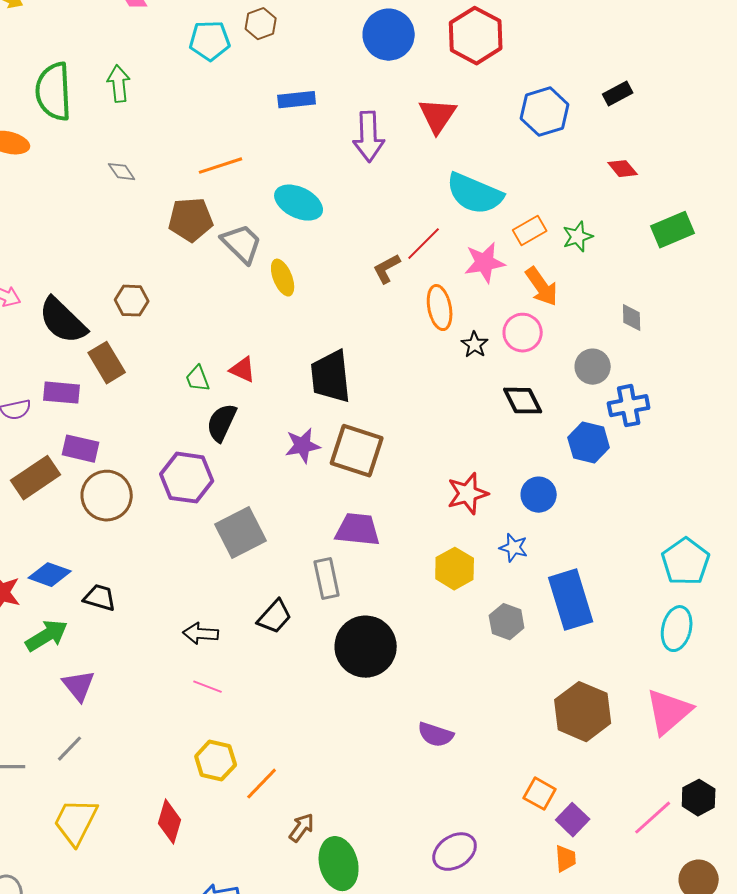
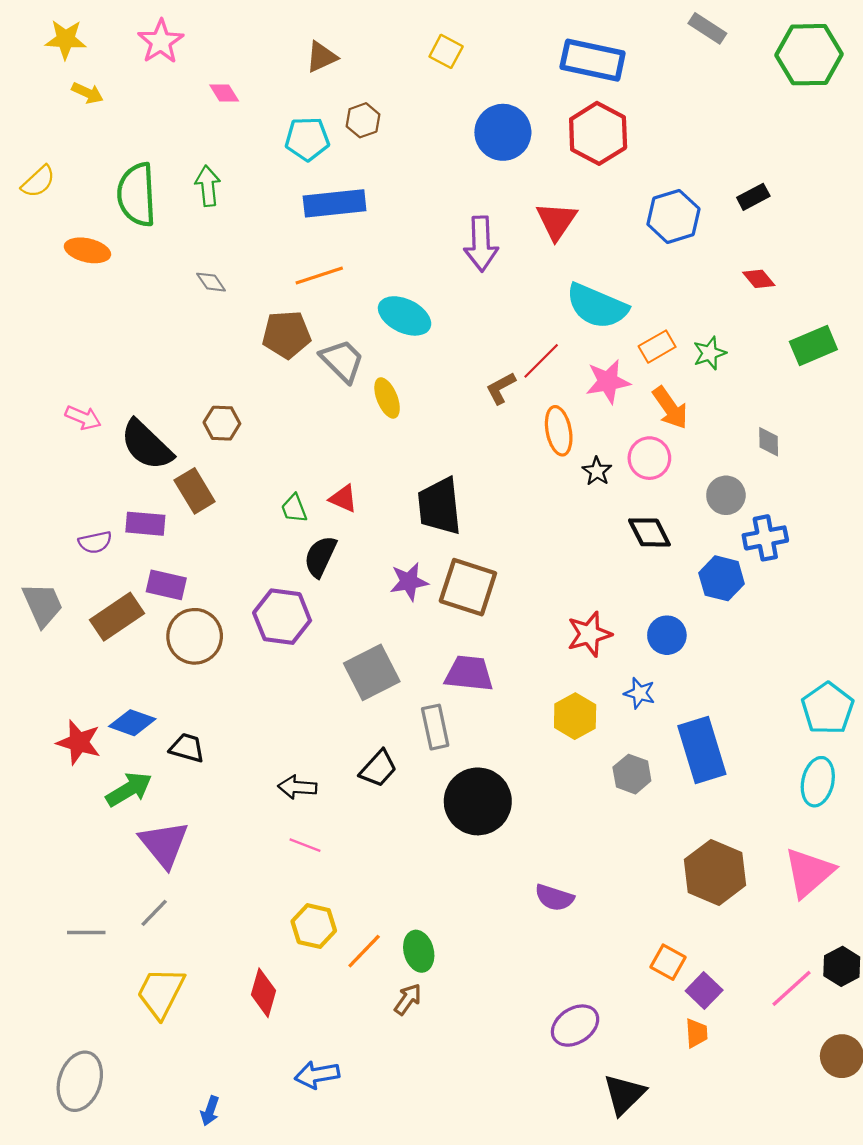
blue rectangle: (297, 100) -> (335, 203), moved, size x1.5
gray square: (241, 533) -> (372, 672), moved
purple triangle: (79, 686) -> (164, 844), size x1.4
green ellipse: (339, 864) -> (419, 951), moved, size x0.7

